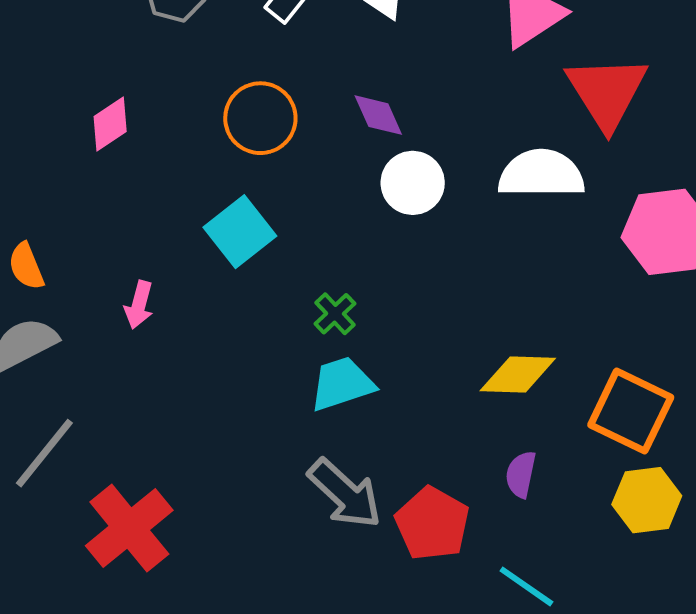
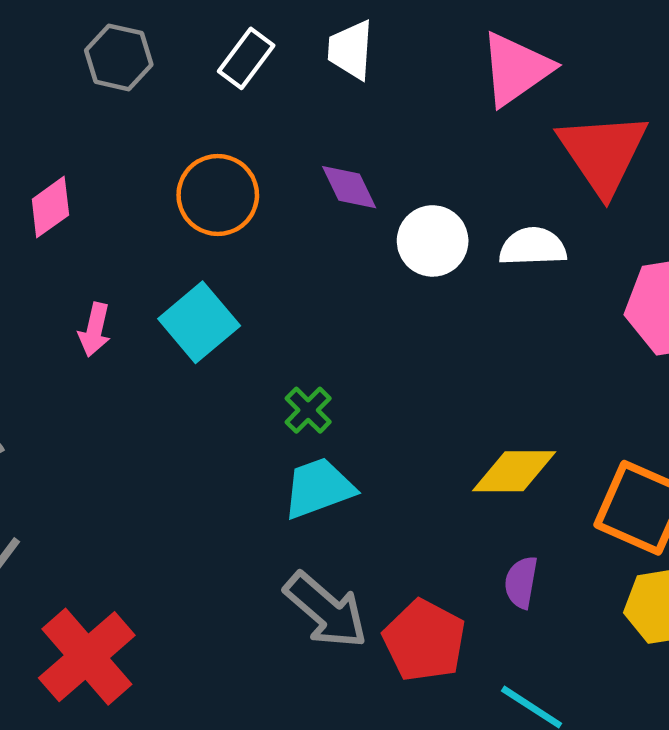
white semicircle: (541, 174) -> (533, 247), size x0.7
white circle: (413, 183) -> (433, 241), moved
pink arrow: (139, 305) -> (95, 330), moved

